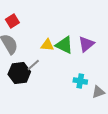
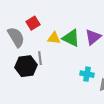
red square: (12, 21) -> (33, 23), moved
gray line: (33, 65) -> (40, 58), turned -56

